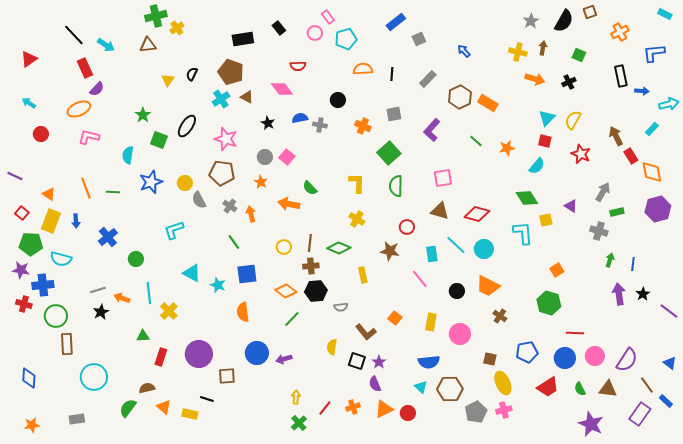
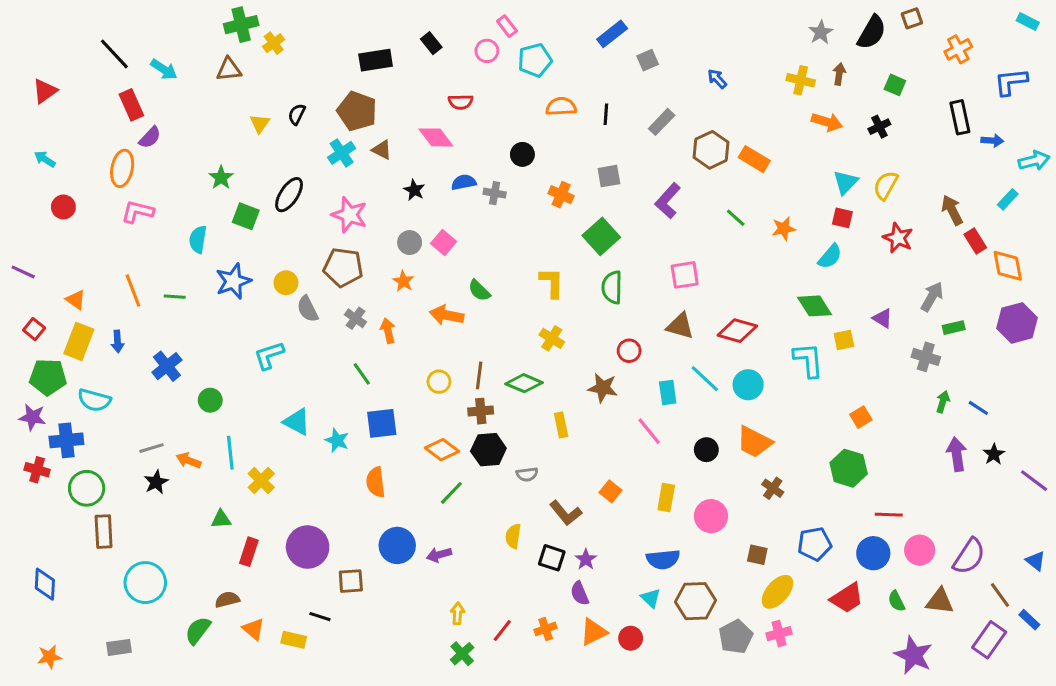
orange ellipse: (79, 109) -> (122, 168), turned -55
blue line: (633, 264) -> (978, 408), turned -64
yellow ellipse: (503, 383) -> (777, 592), turned 65

